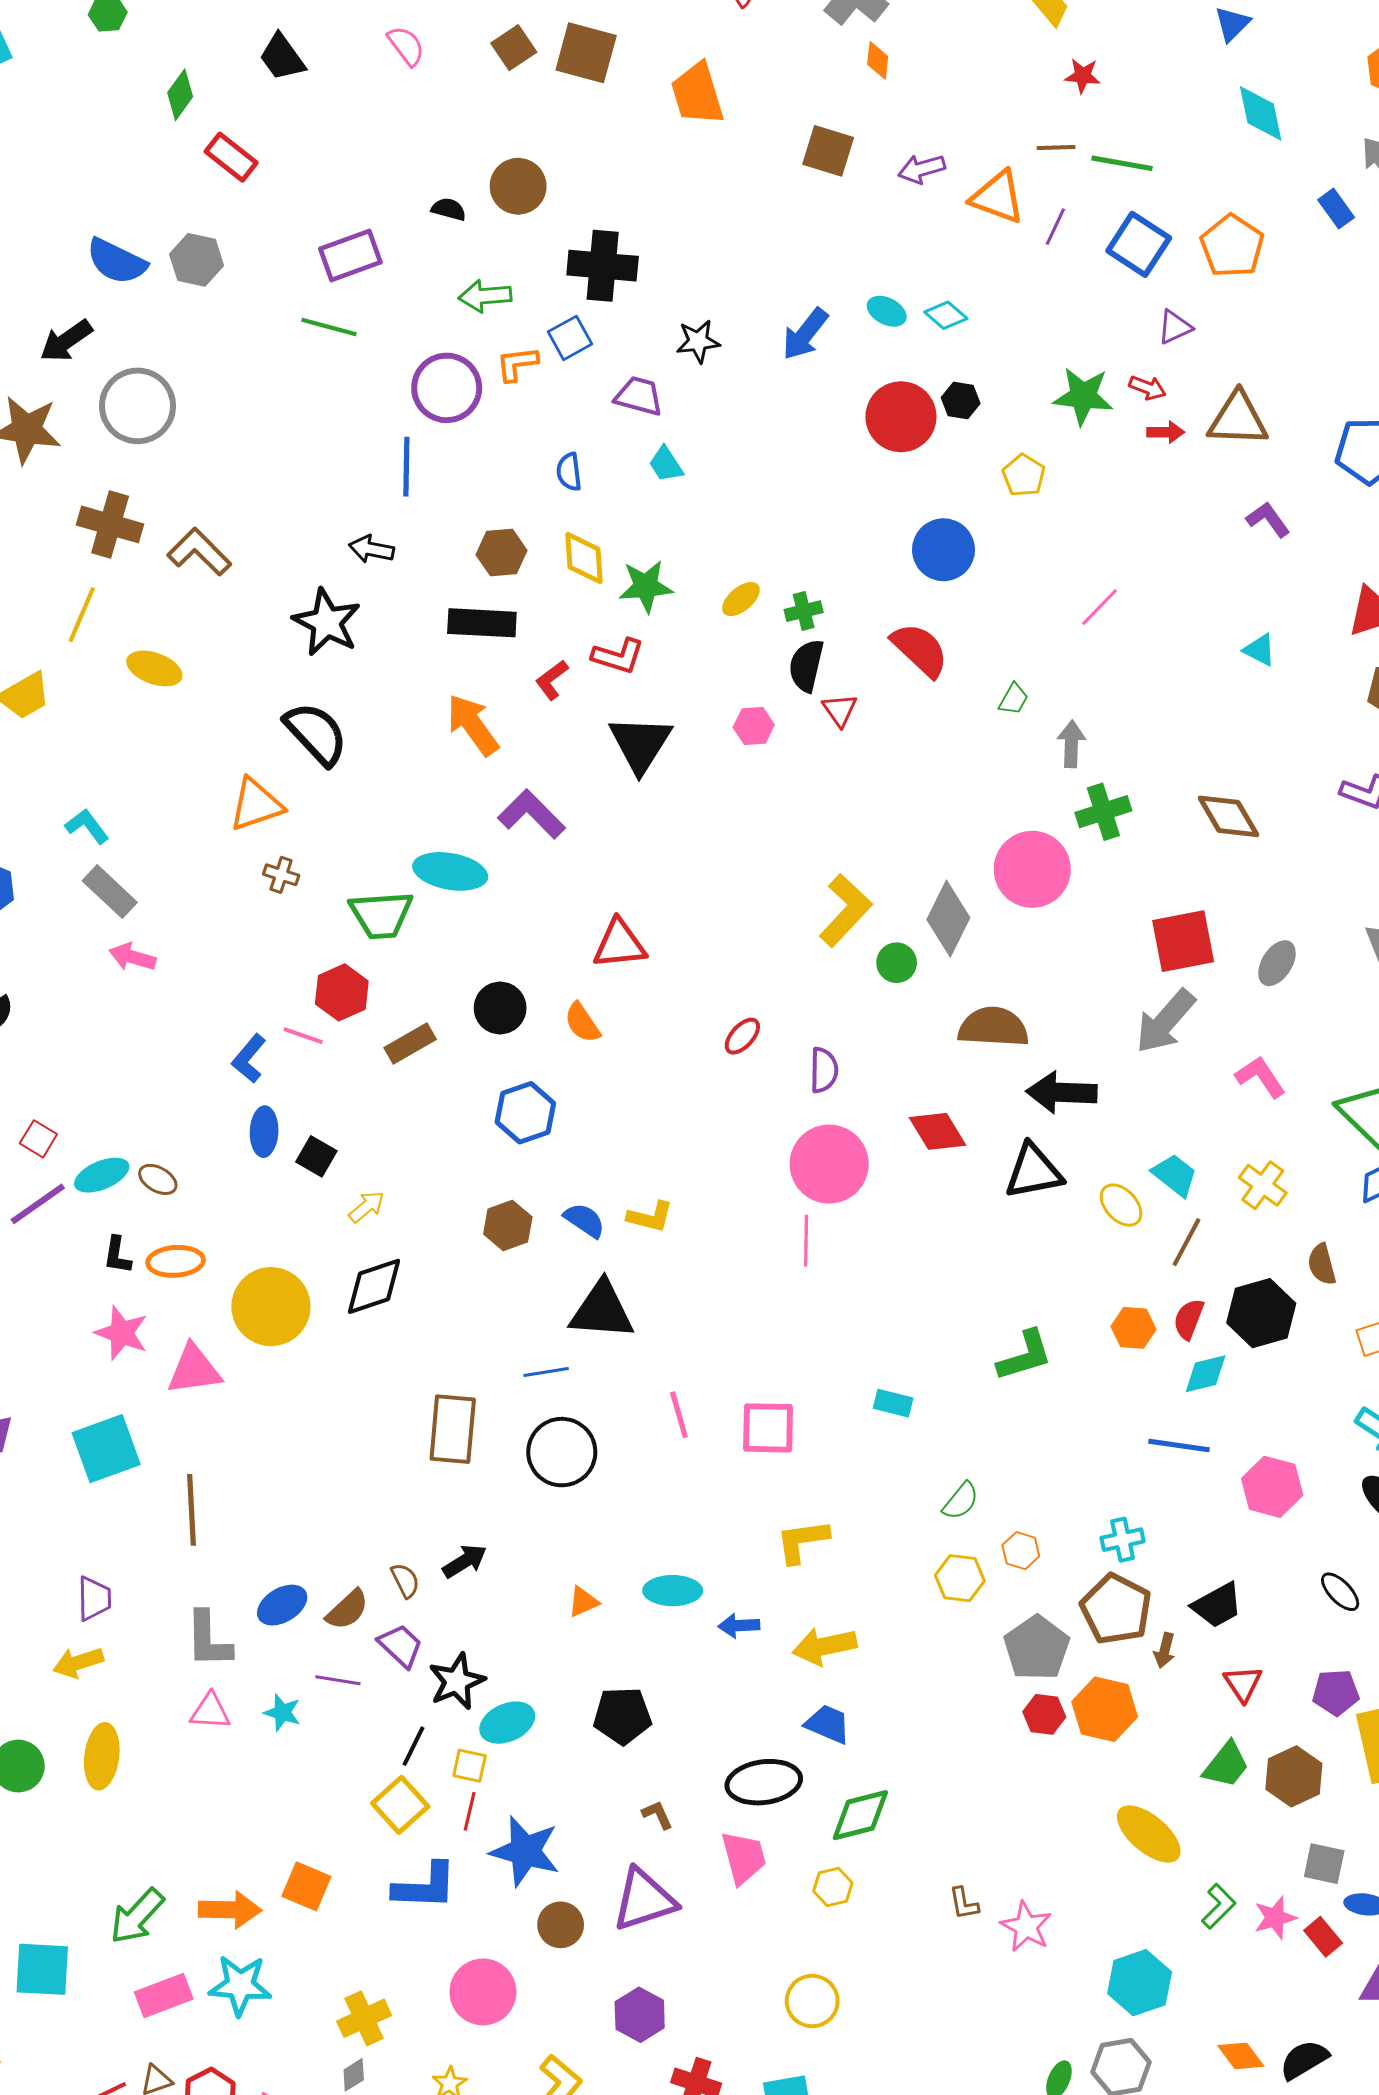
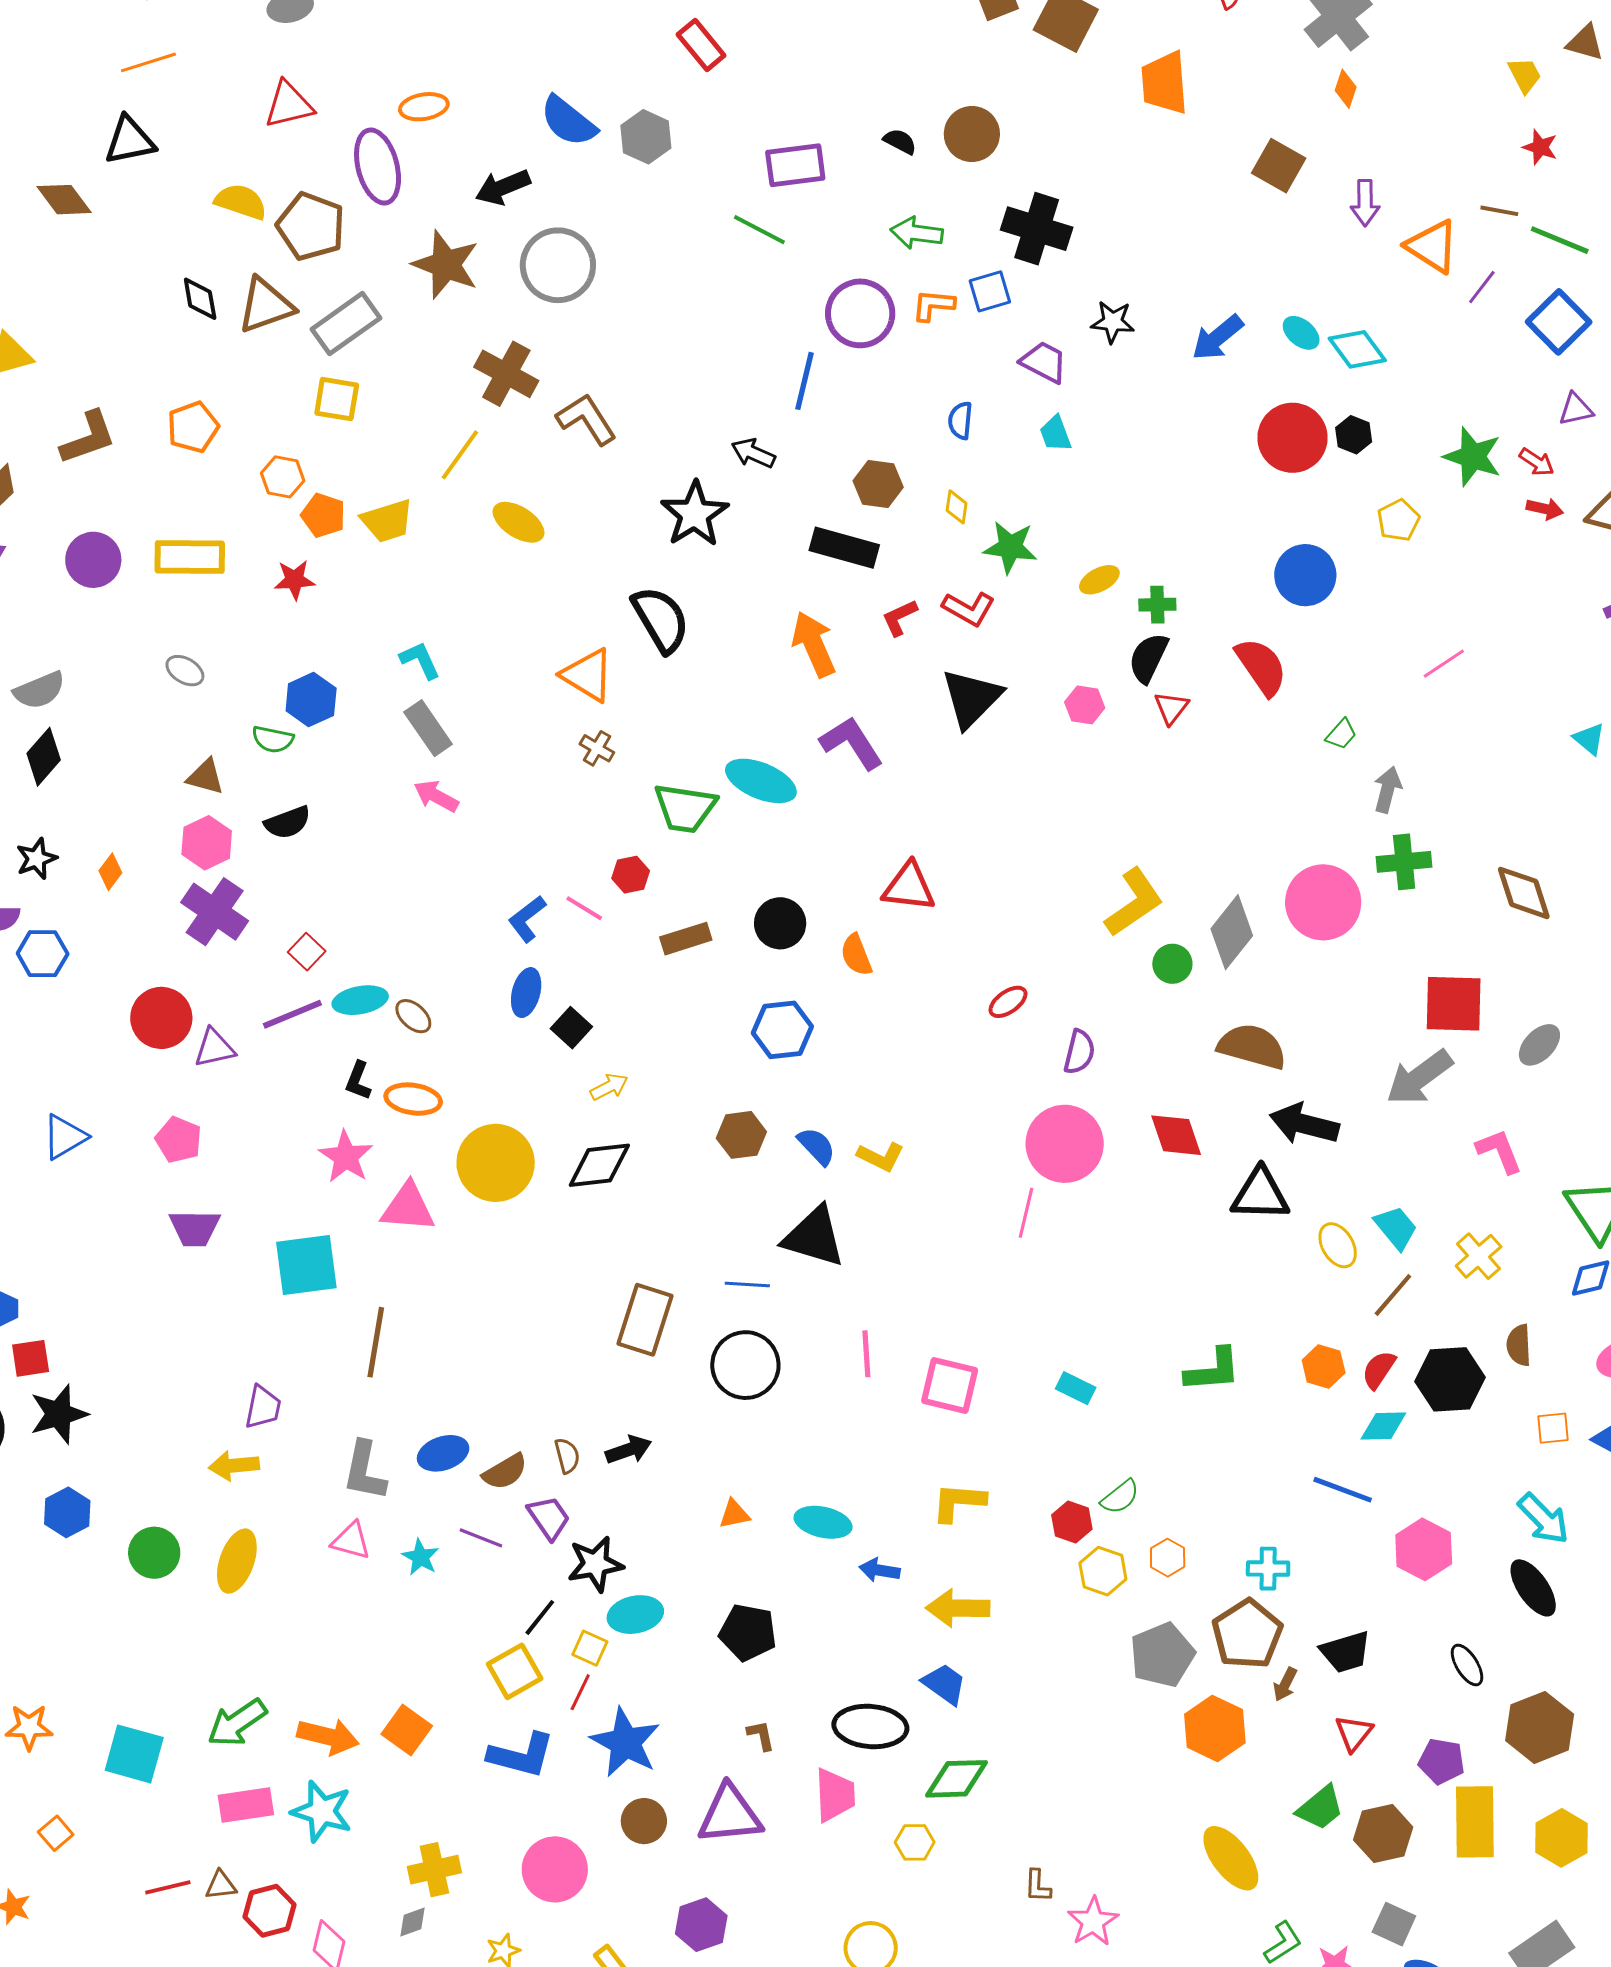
purple arrow: (922, 169) -> (1365, 203), turned -87
cyan diamond: (946, 315) -> (1357, 349), size x1.4
yellow diamond: (584, 558) -> (957, 507), size x0.6
orange triangle: (256, 805) -> (588, 675), turned 38
red hexagon: (342, 992) -> (631, 875), size x0.7
red hexagon: (1044, 1714) -> (1072, 1522), moved

